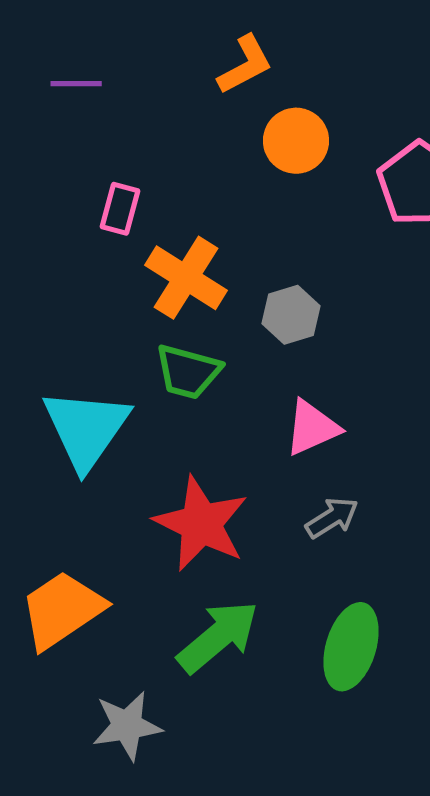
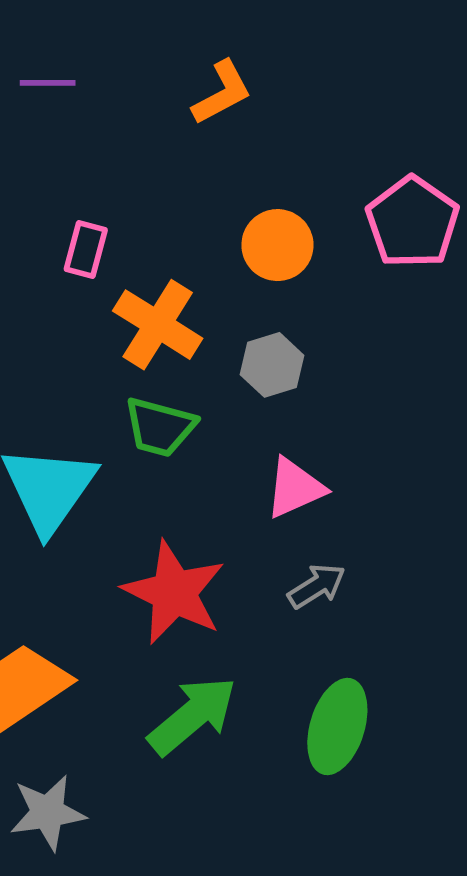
purple line: (76, 84) -> (48, 83), moved
orange circle: (296, 141) -> (277, 245), moved
gray star: (127, 726) -> (48, 813), moved

